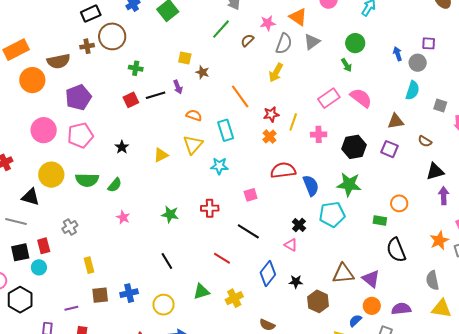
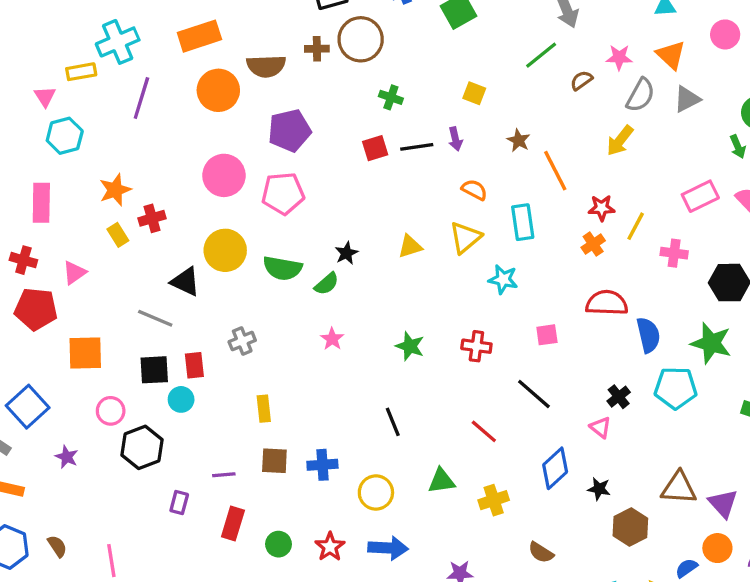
brown star: (202, 72) -> (519, 140), moved
black star: (122, 147) -> (346, 253), moved

